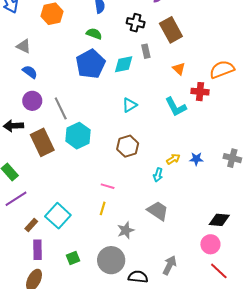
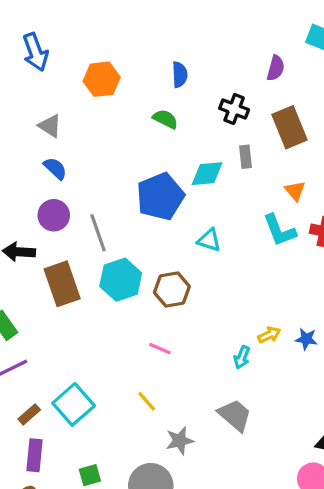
blue pentagon: (91, 64) -> (160, 196), moved
cyan triangle: (130, 105) -> (209, 240), turned 42
cyan L-shape: (176, 107) -> (279, 230), moved
brown hexagon: (128, 146) -> (172, 289), moved
pink line: (108, 186) -> (160, 349), moved
yellow line: (103, 208) -> (147, 401), turned -64

